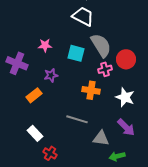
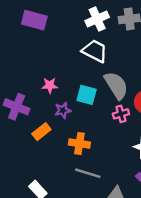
purple star: (51, 75) -> (63, 110), moved
orange cross: (91, 90) -> (79, 144), moved
orange rectangle: (34, 95) -> (41, 132), moved

